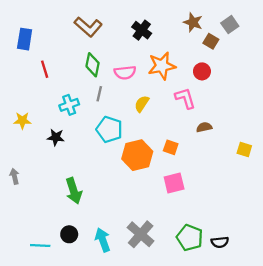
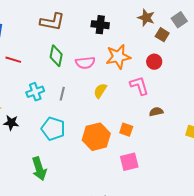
brown L-shape: (88, 27) -> (52, 22), turned -30
black cross: (142, 30) -> (100, 25), turned -30
red line: (45, 69) -> (13, 60), turned -56
gray line: (99, 94) -> (62, 94), moved
cyan pentagon: (109, 129) -> (53, 129), moved
black star: (56, 137) -> (11, 123), moved

